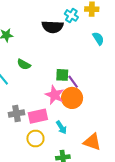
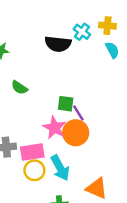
cyan semicircle: (98, 38) -> (112, 50), moved
cyan arrow: (61, 127) -> (60, 168), size x1.5
yellow circle: (35, 138) -> (34, 170), moved

